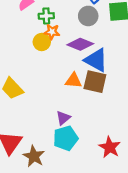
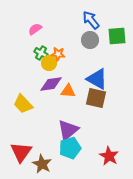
green cross: (46, 16) -> (41, 53), moved, turned 32
purple diamond: (80, 44) -> (51, 84), moved, turned -30
orange triangle: (73, 80) -> (68, 91), moved
purple triangle: (63, 118) -> (68, 130), size x1.6

